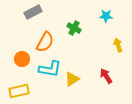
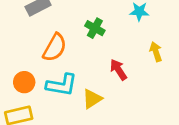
orange circle: (22, 59) -> (24, 82), moved
red arrow: (106, 76) -> (118, 70), moved

